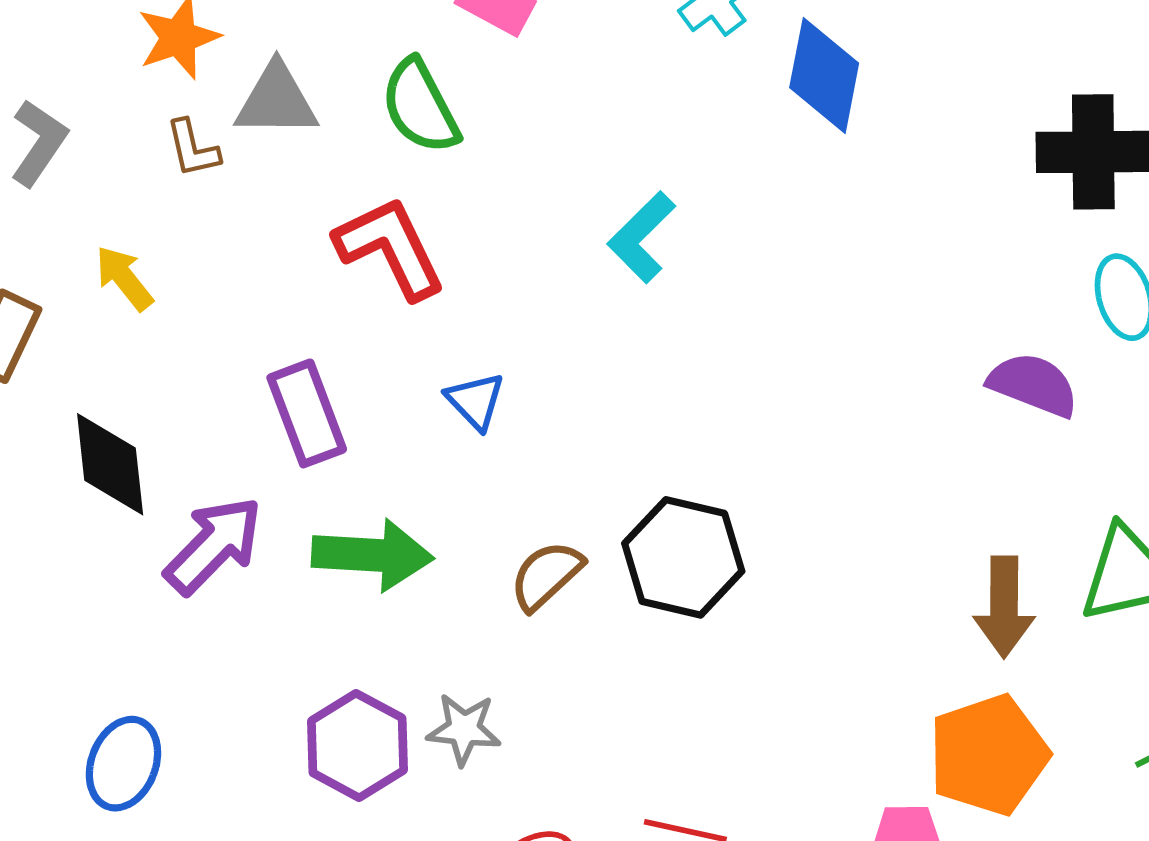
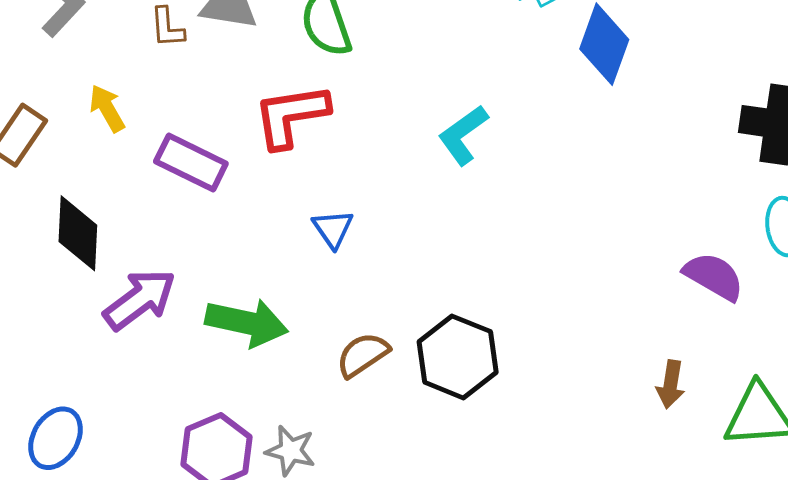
red L-shape: (390, 248) -> (291, 116), turned -82
purple rectangle: (307, 413) -> (191, 162), moved, turned -52
brown arrow: (1004, 607) -> (671, 384), moved, size x0.7

